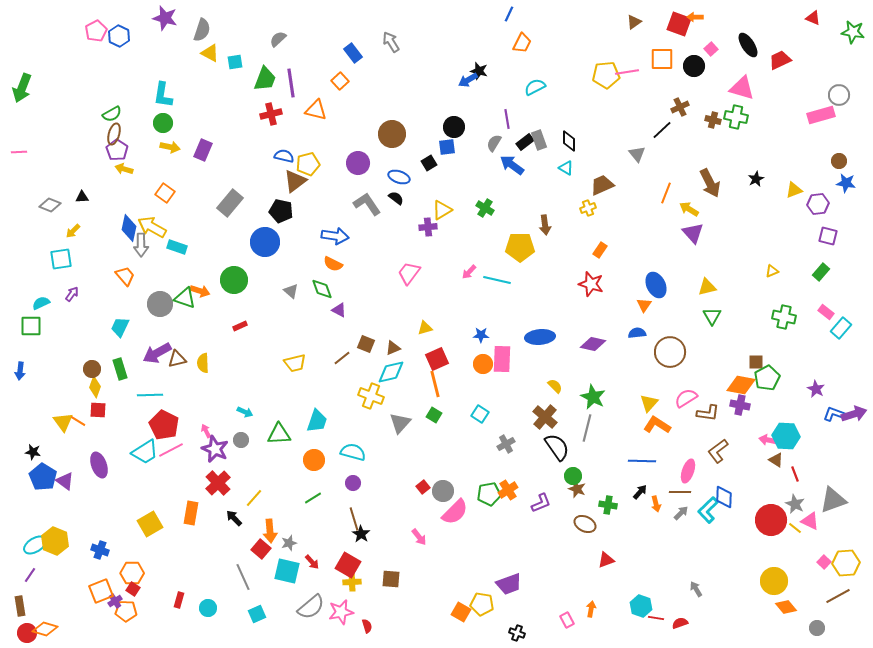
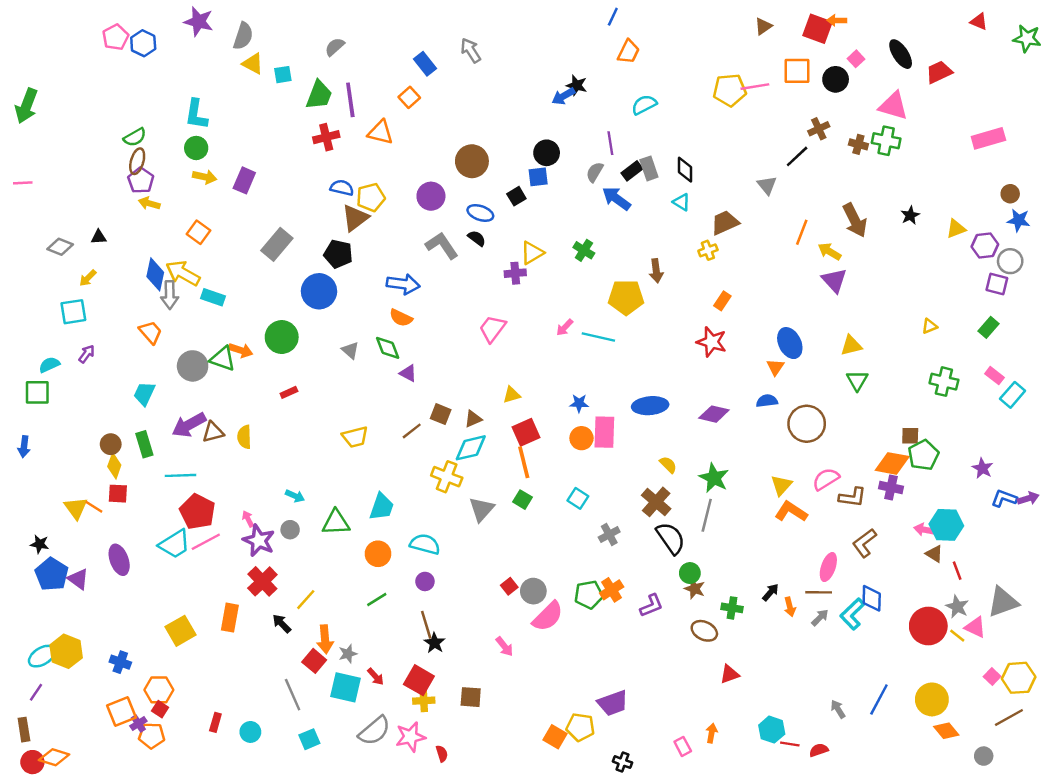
gray circle: (839, 95) -> (1010, 261), moved
purple arrow: (854, 414) -> (1028, 498), size x0.7
blue line: (642, 461) -> (879, 699), moved, turned -64

